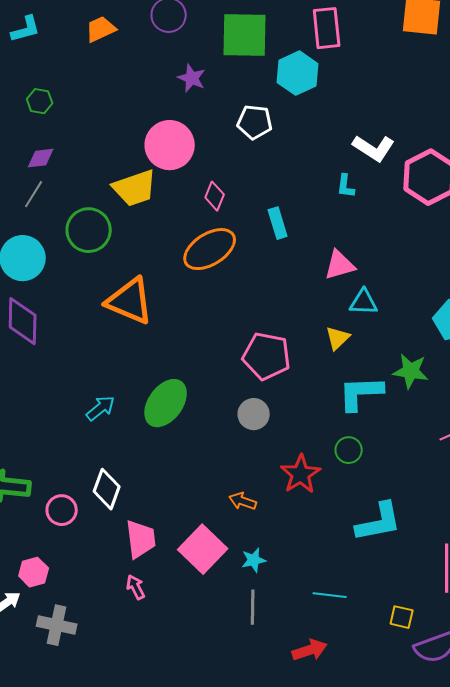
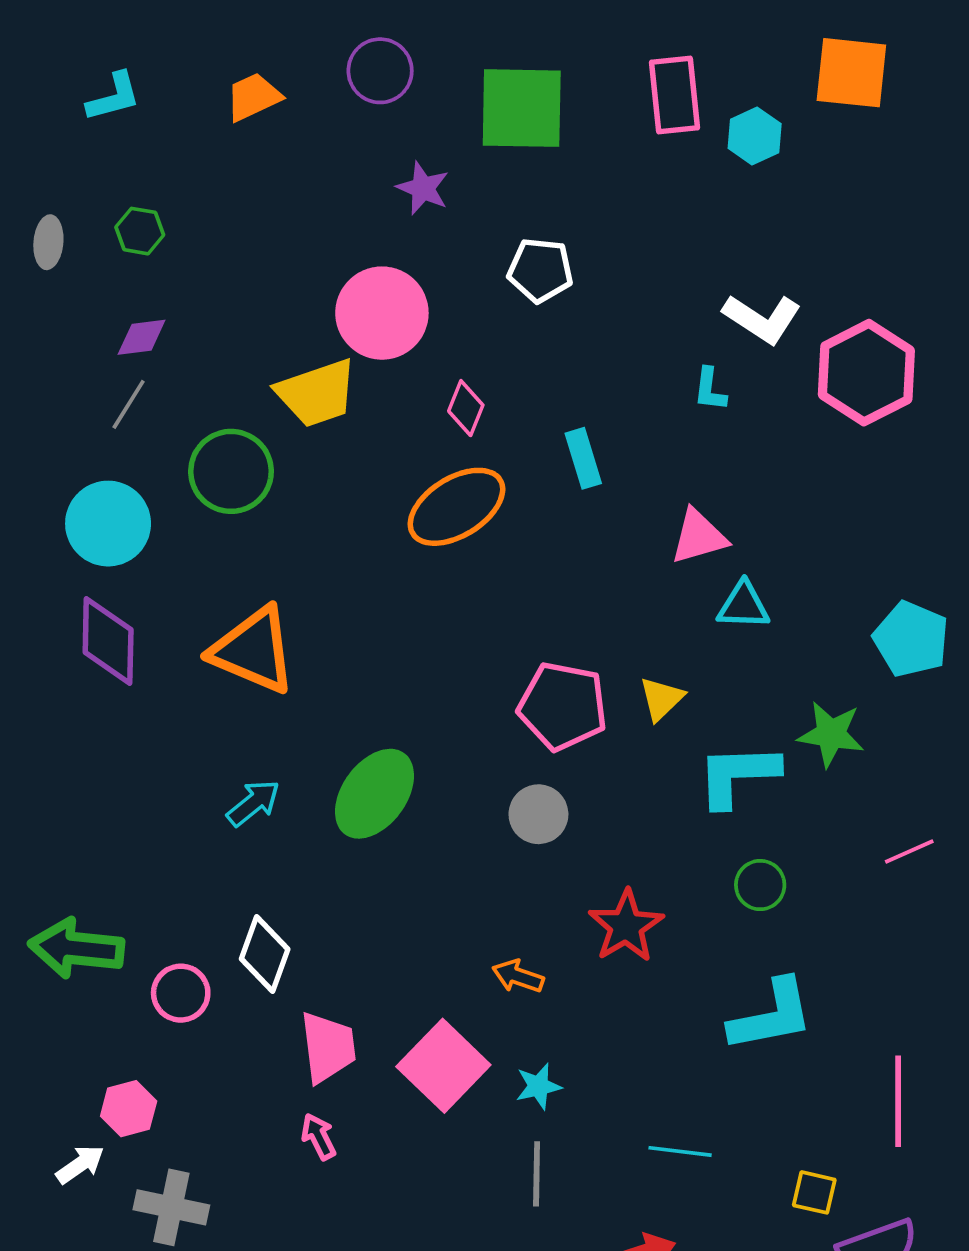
cyan hexagon: (298, 73) -> (755, 136), moved, size x0.7
orange triangle: (130, 301) -> (253, 650), moved
yellow triangle: (338, 338) -> (661, 699), moved
green circle: (349, 450) -> (760, 885), moved

